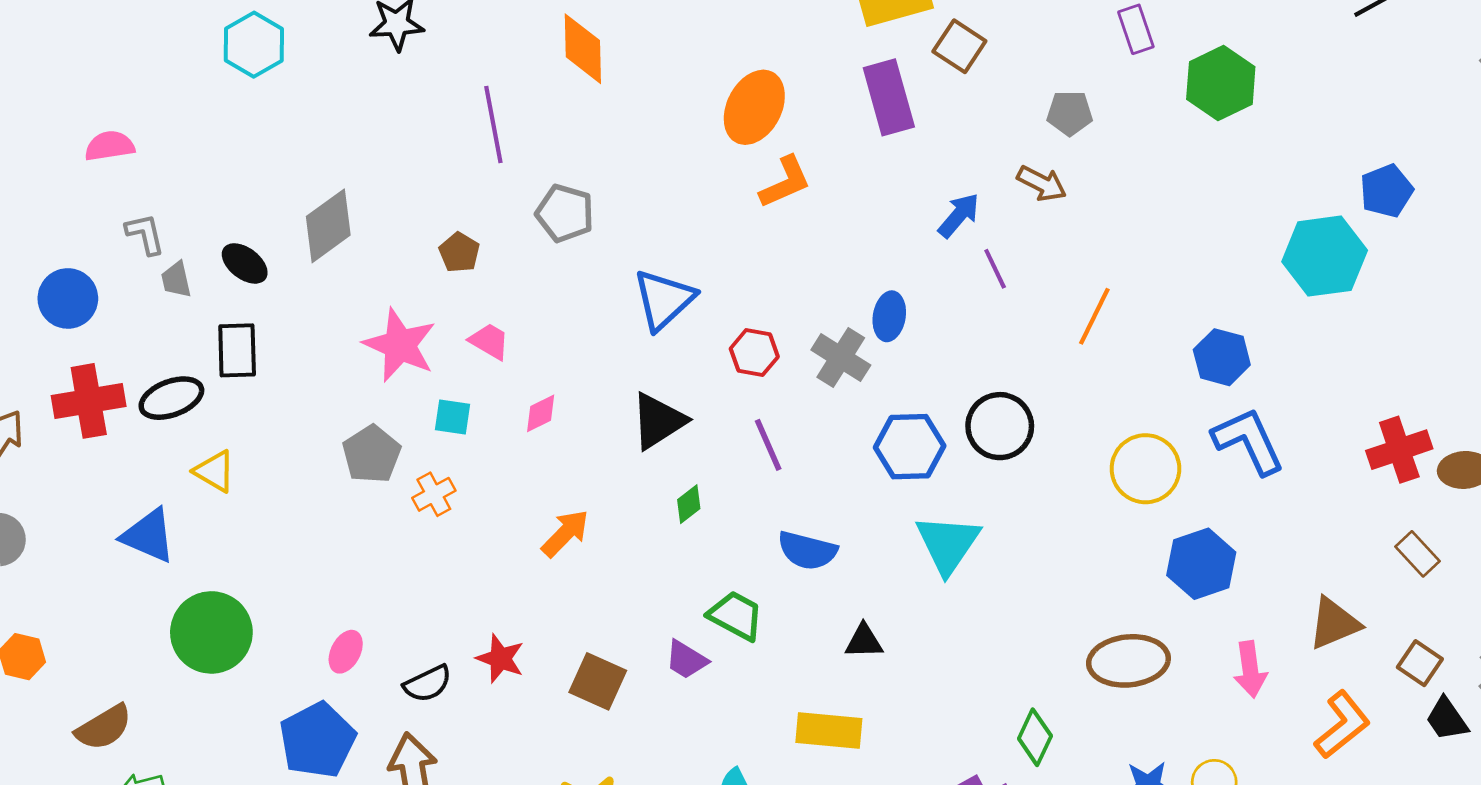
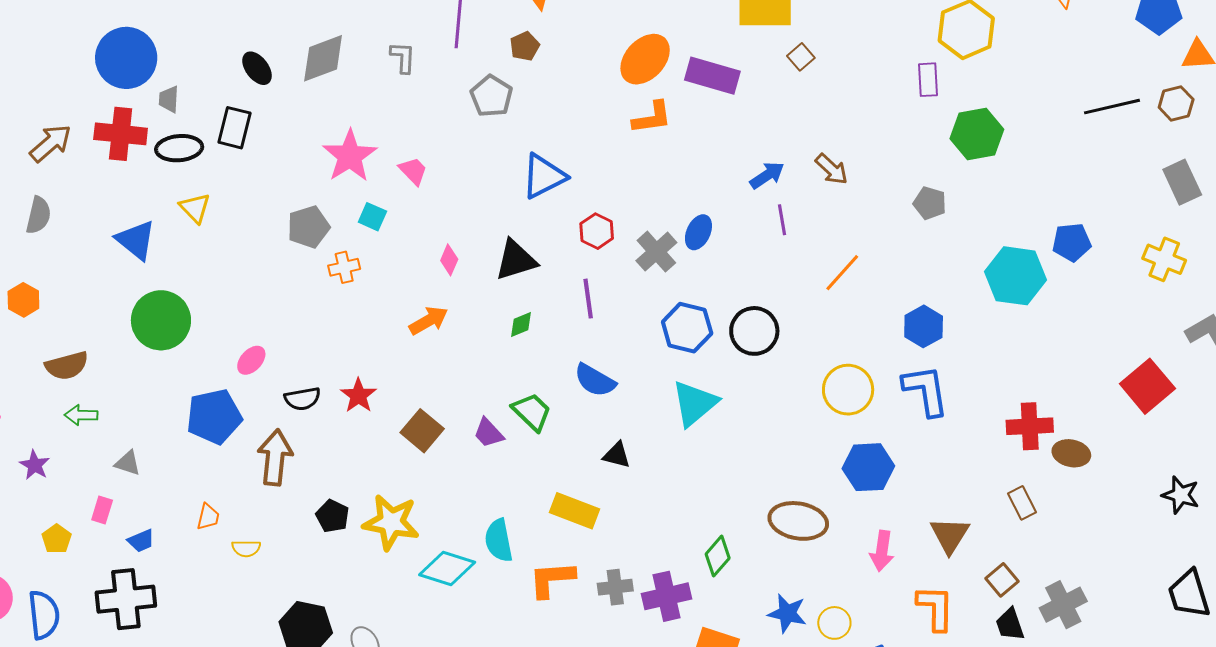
brown square: (959, 46) -> (801, 57), size x0.7
purple rectangle: (889, 97) -> (712, 76), moved, turned -74
gray pentagon: (1070, 113) -> (930, 203), moved
gray L-shape: (145, 234) -> (403, 57), moved
brown pentagon: (459, 252) -> (525, 46), moved
gray trapezoid: (176, 280) -> (169, 99), moved
blue circle: (68, 298) -> (126, 58), size x1.4
pink diamond: (541, 413) -> (449, 260), moved, turned -56
brown triangle: (1334, 623) -> (950, 535), turned -51
orange L-shape: (1342, 725) -> (935, 608), turned -66

